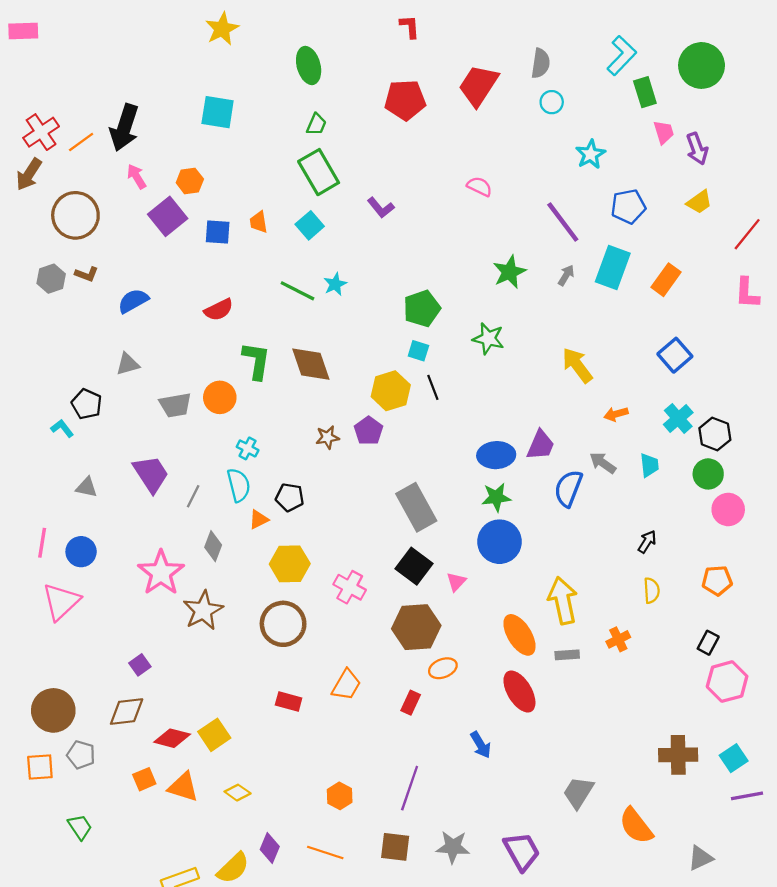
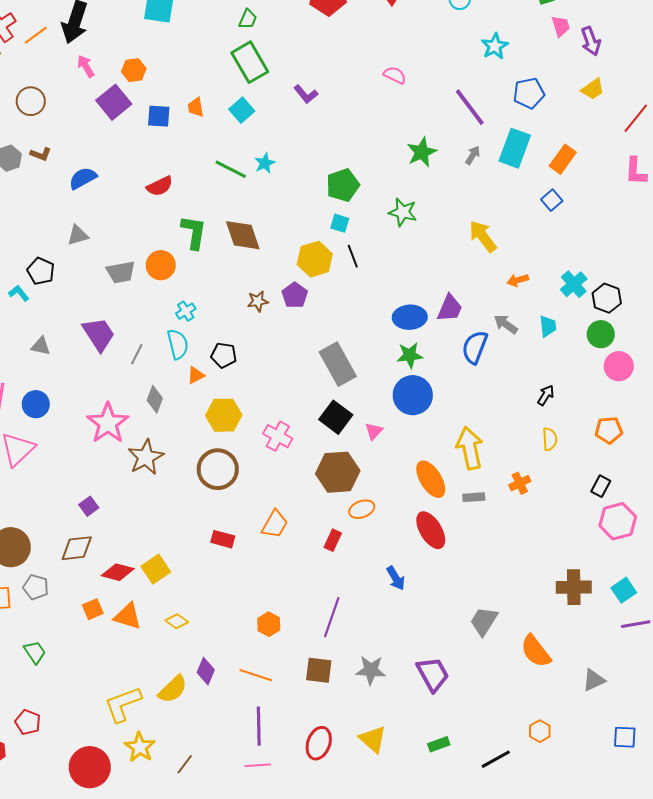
brown circle: (75, 215) -> (31, 101), size x0.7
blue square: (675, 355) -> (552, 200), moved, size x0.7
cyan cross: (248, 448) -> (186, 311), turned 30

